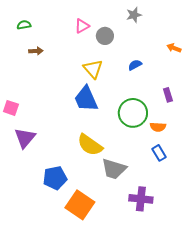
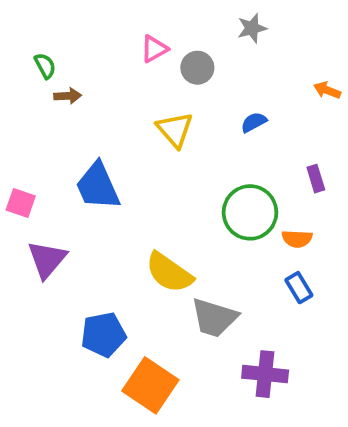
green semicircle: (24, 25) -> (45, 66), moved, turned 72
blue trapezoid: (86, 99) -> (98, 186), moved

